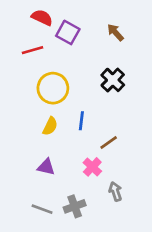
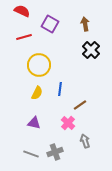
red semicircle: (42, 17) -> (22, 11), moved
brown arrow: (115, 32) -> (85, 24), turned 32
black cross: (113, 80) -> (91, 50), moved

